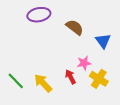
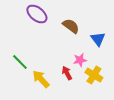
purple ellipse: (39, 15) -> (37, 14), turned 50
green line: (16, 81) -> (20, 62), moved

